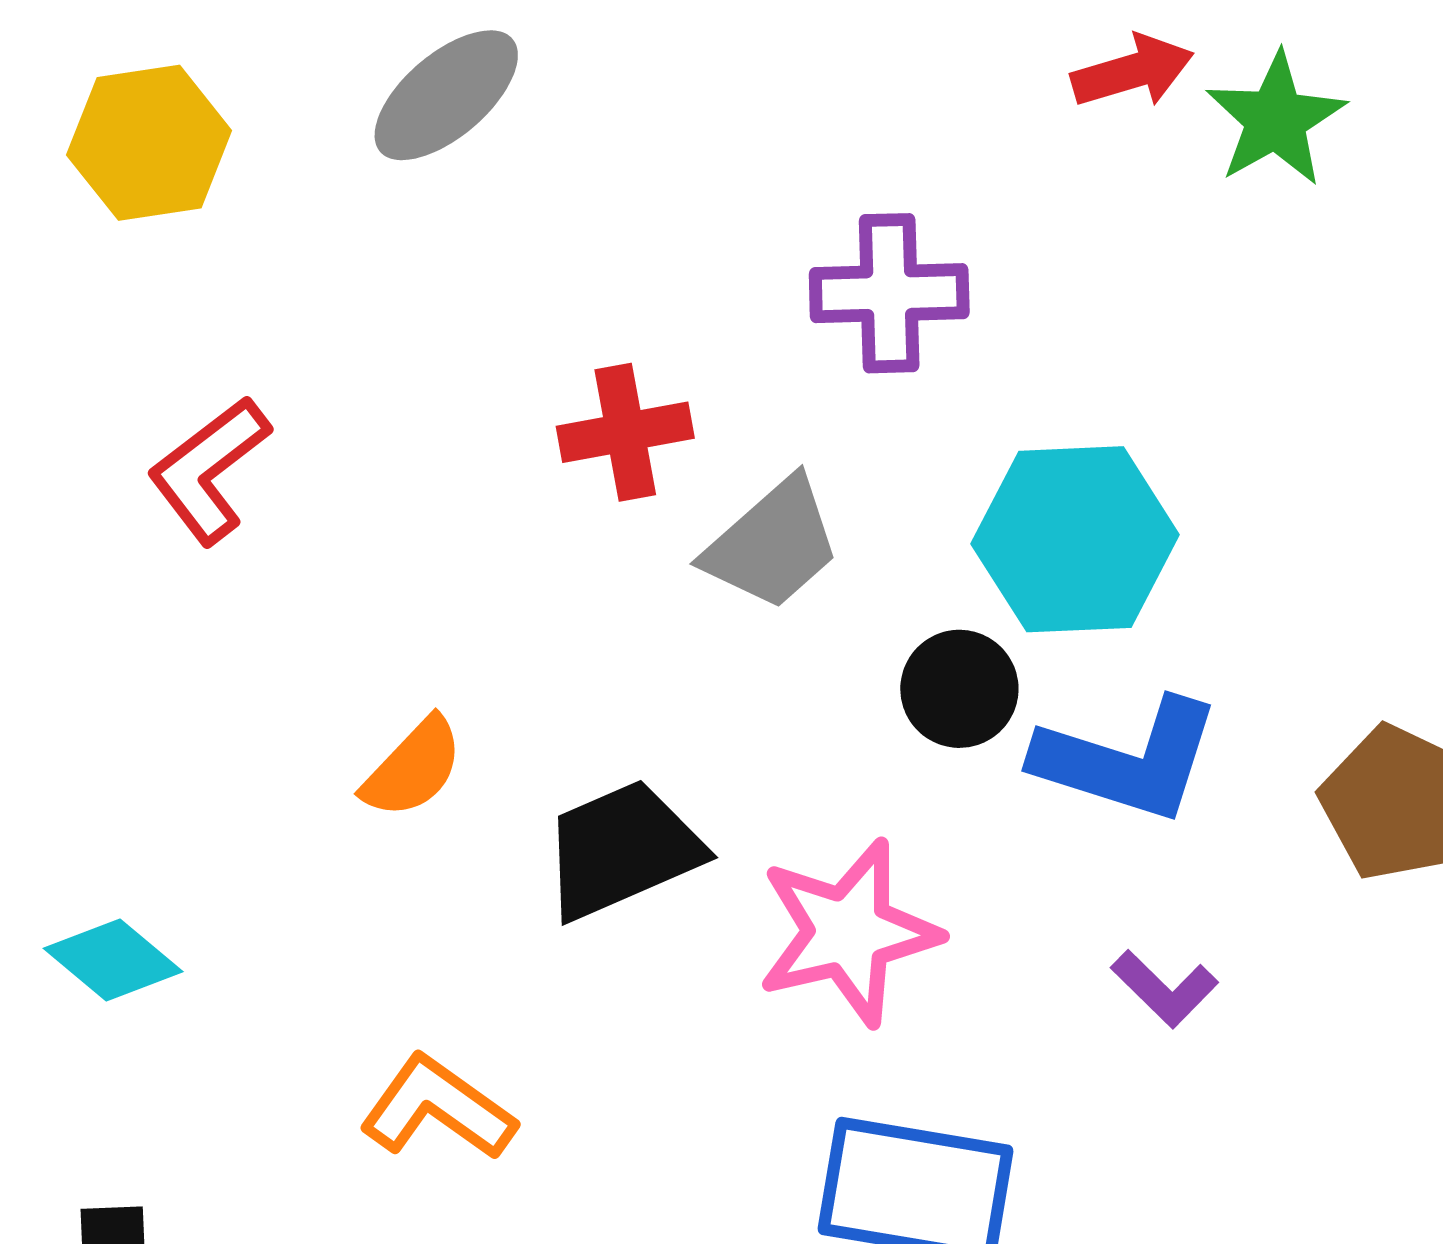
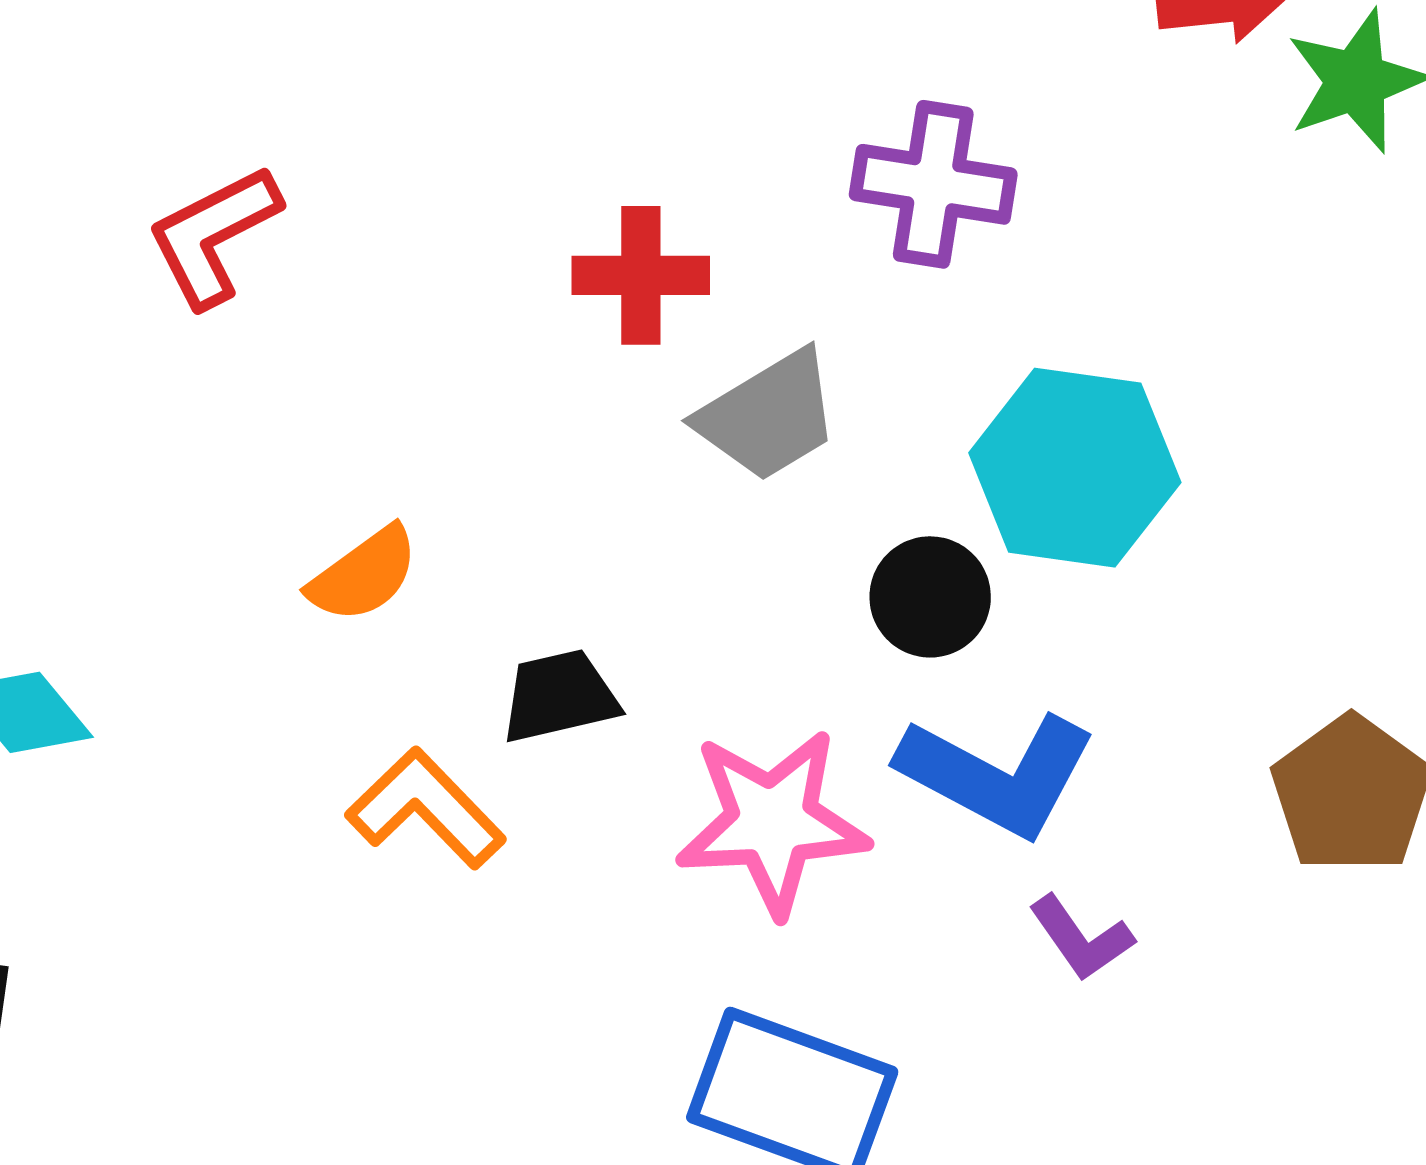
blue L-shape: (1127, 760) -> (997, 774), moved
black trapezoid: (622, 850) -> (559, 696), size x0.7
orange L-shape: (438, 1108) -> (426, 808), moved

